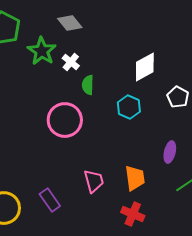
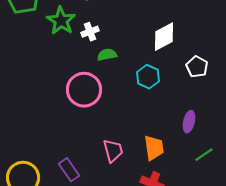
white cross: (71, 62) -> (90, 32), turned 30
green semicircle: (88, 85) -> (107, 55), turned 78

